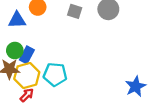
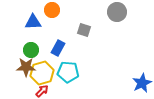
gray square: (75, 11) -> (84, 30), moved
blue rectangle: (27, 55) -> (58, 48), moved

